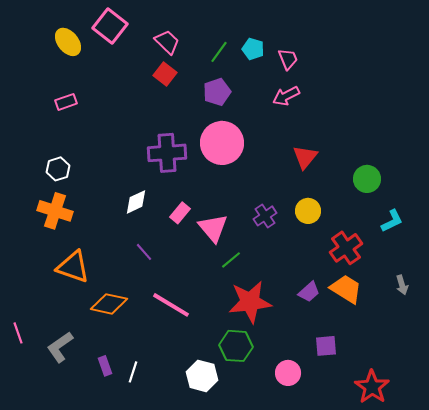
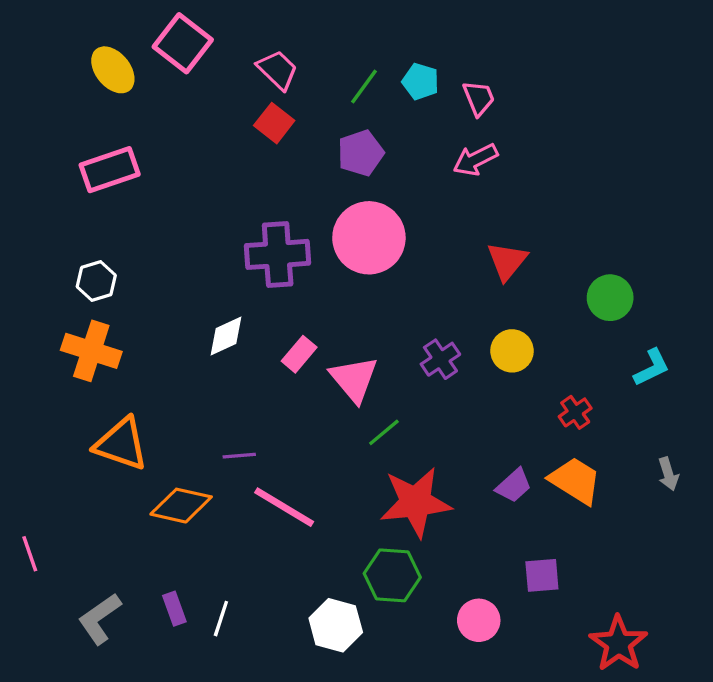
pink rectangle: (66, 102) -> (110, 170), size x1.6
red cross: (346, 248) -> (575, 412), size x0.6
purple line: (144, 252) -> (239, 456), moved, turned -54
gray L-shape: (60, 347) -> (100, 619), moved

